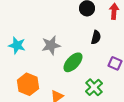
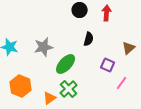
green cross: (94, 87) -> (69, 89), moved

